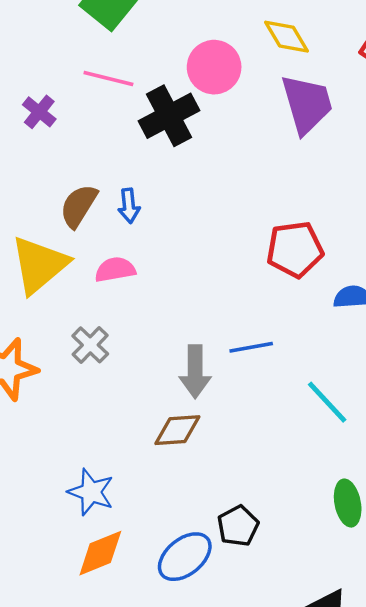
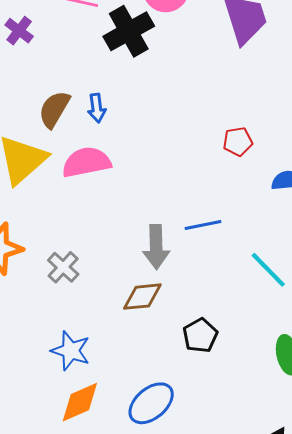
red pentagon: (295, 249) -> (238, 142), size x0.6
pink semicircle: (115, 270) -> (86, 162), size x1.4
gray cross: (90, 345) -> (63, 267), moved
black pentagon: (238, 526) -> (200, 335), moved

